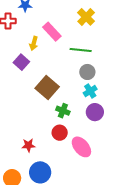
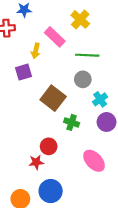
yellow cross: (86, 17) -> (80, 19), moved
purple square: (21, 62) -> (24, 72), turned 35
gray circle: (87, 72) -> (83, 79), moved
red circle: (60, 133) -> (49, 146), moved

